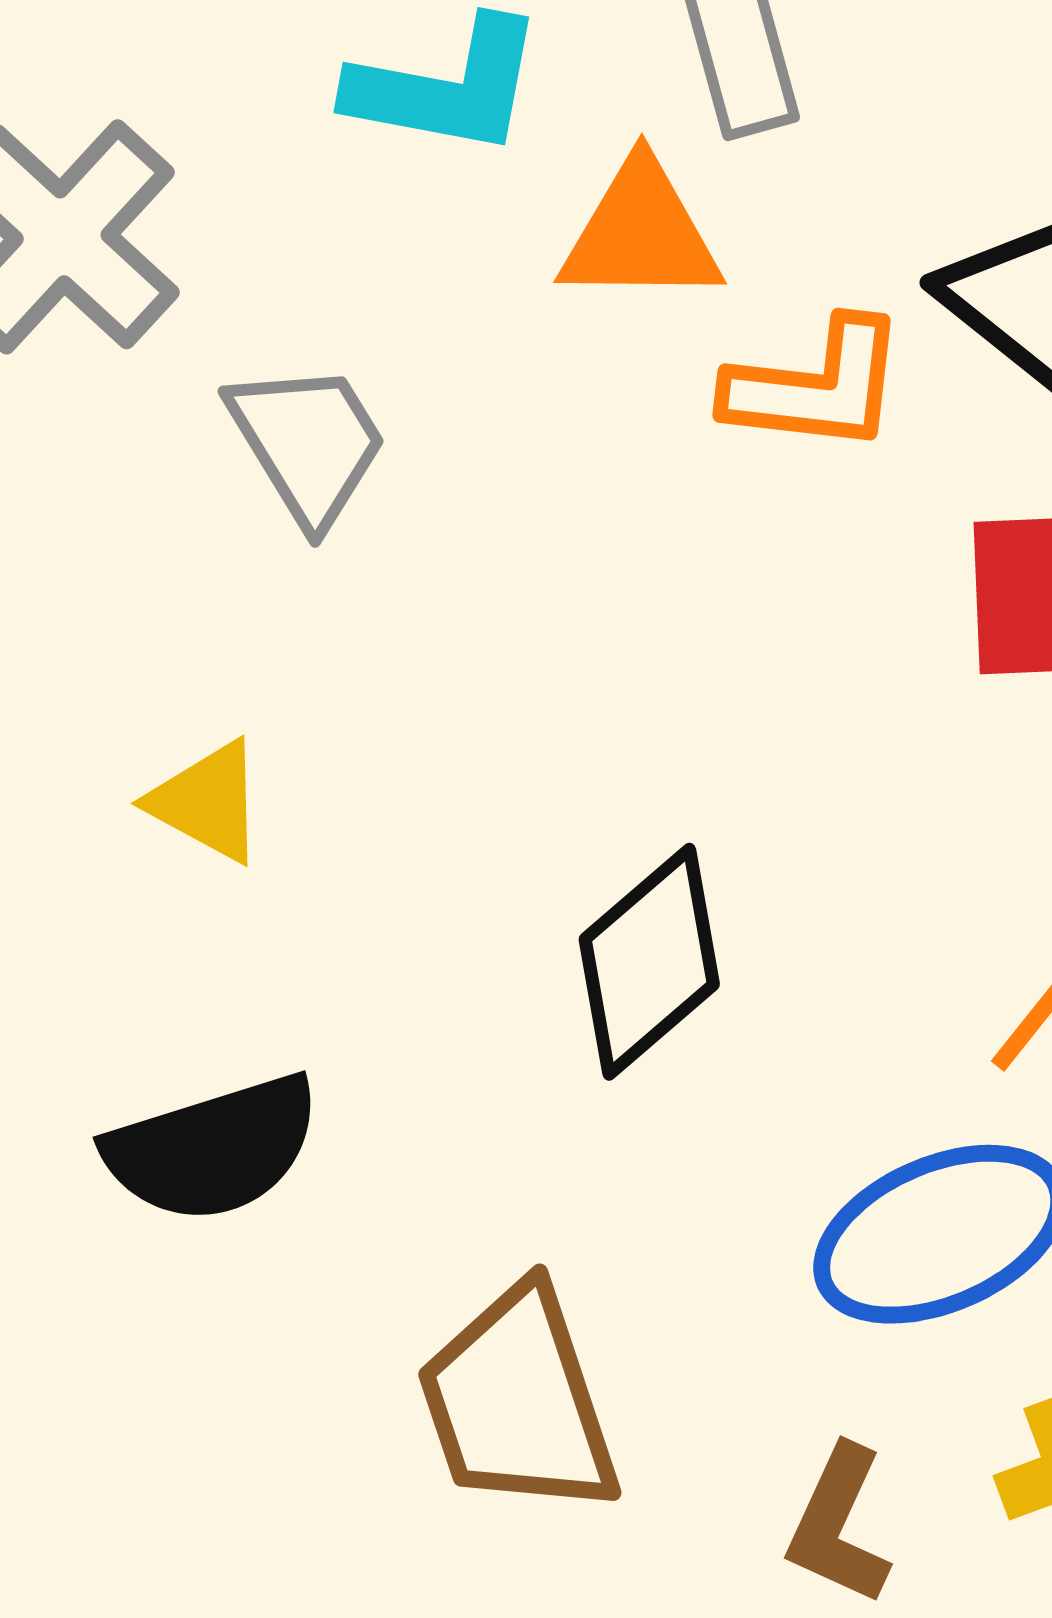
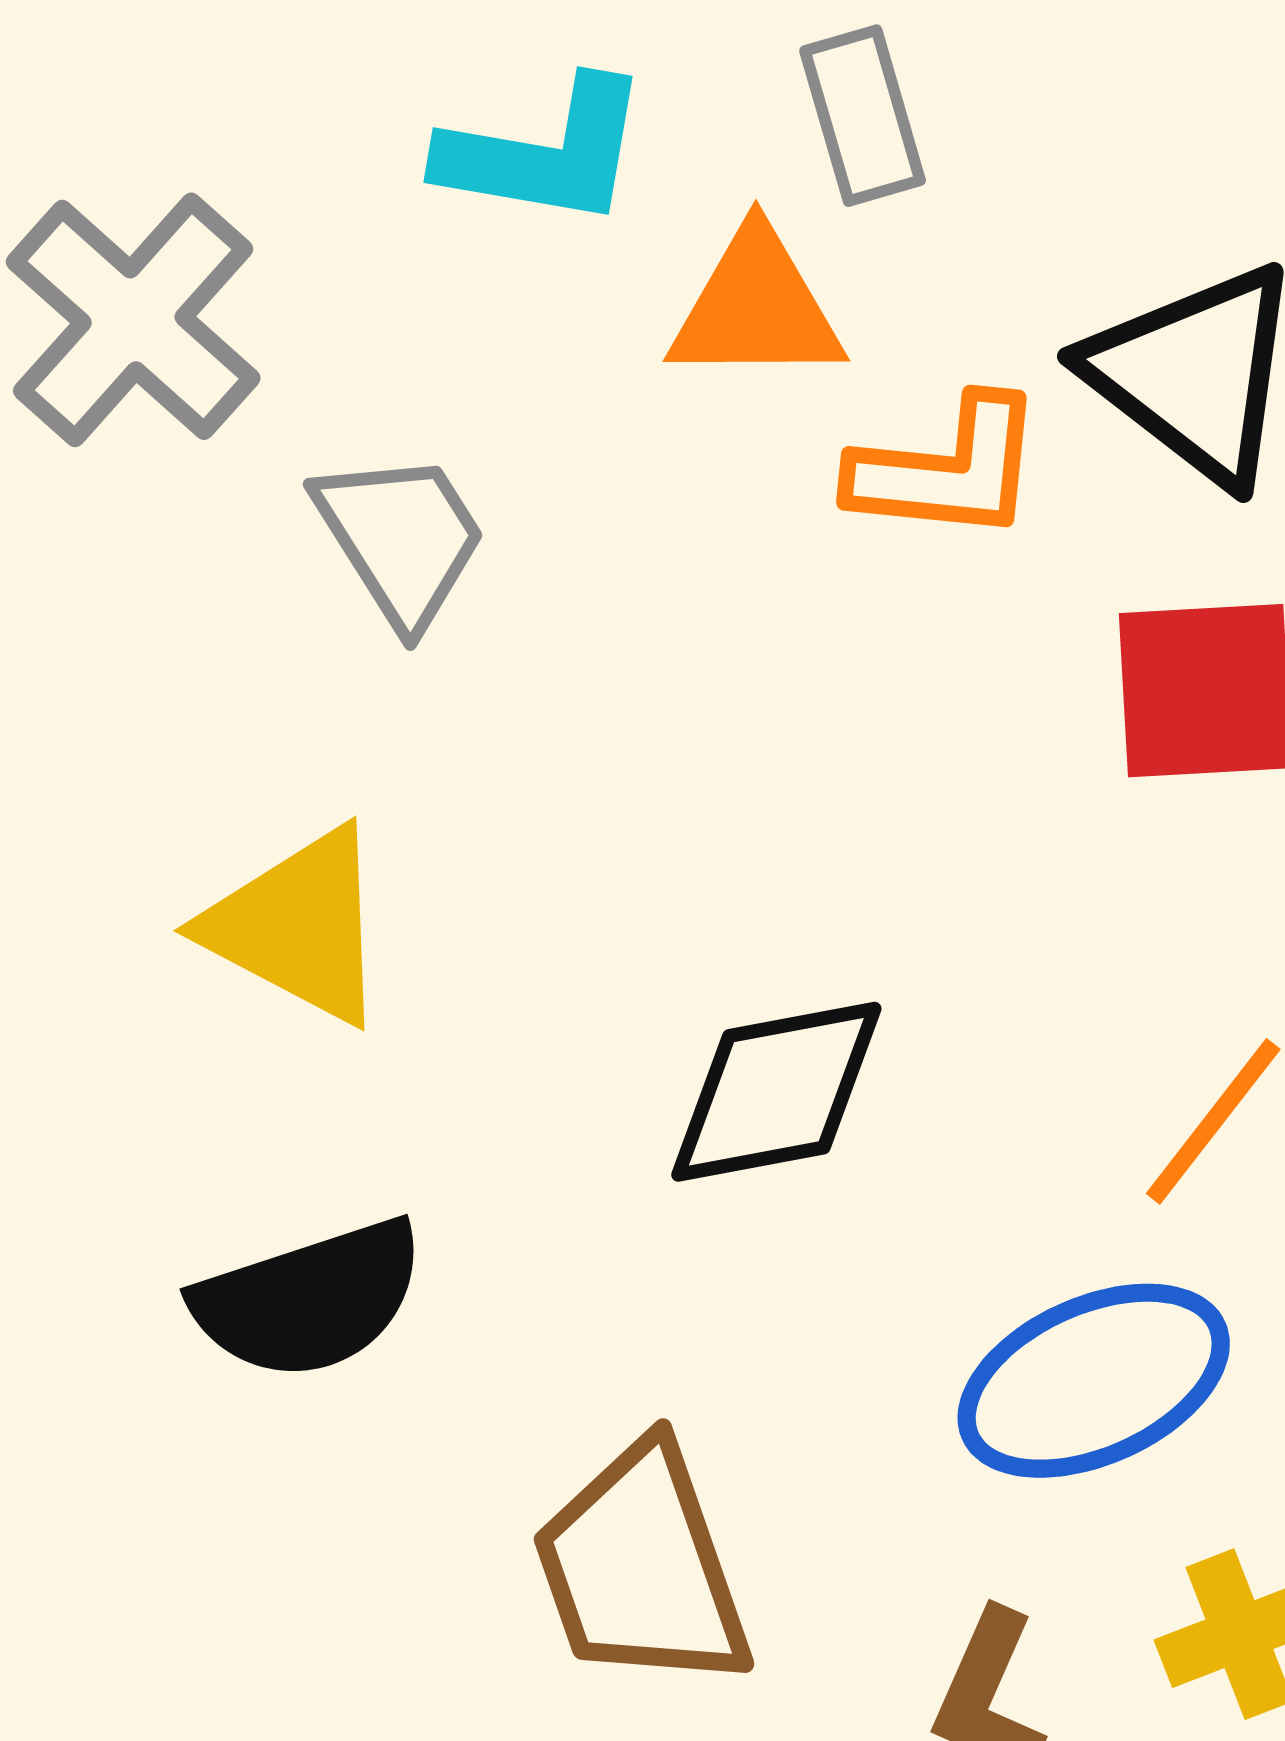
yellow triangle: (207, 802) -> (298, 926), size x1.5
black diamond: (649, 962) -> (776, 1092), turned 31

